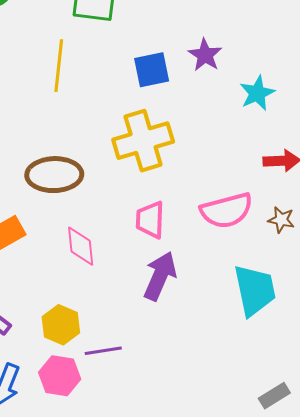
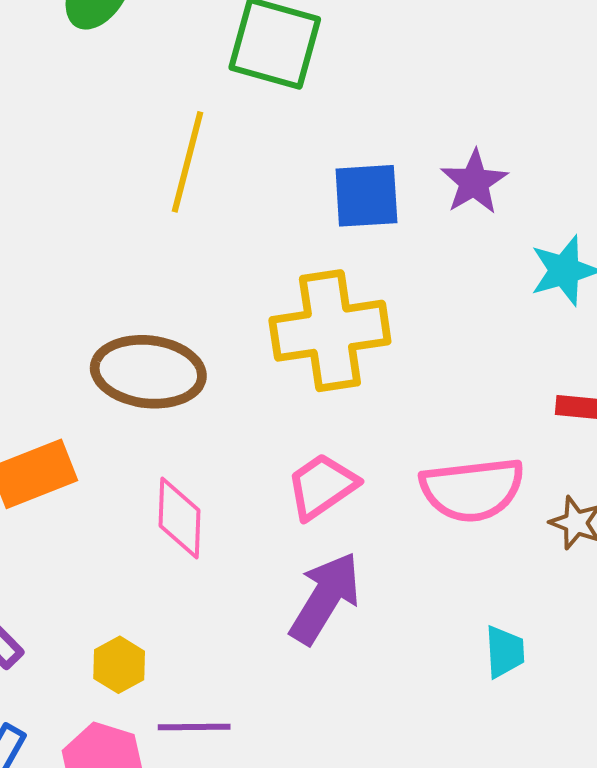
pink trapezoid: (150, 220) -> (322, 486), turned 45
cyan trapezoid: (255, 290) -> (505, 652), size x0.5
yellow hexagon: (61, 325) -> (119, 665), size x0.7

